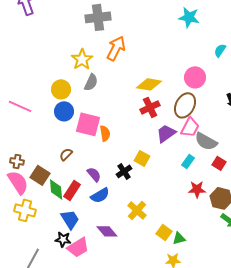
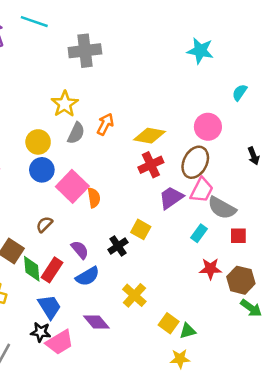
orange arrow: (116, 48) -> (105, 124), moved, size x0.7
pink square: (88, 124) -> (72, 186), turned 30
red square: (219, 163) -> (238, 236), turned -32

